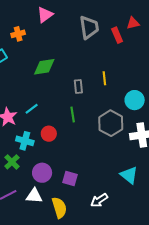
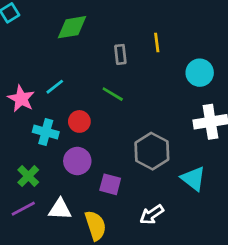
green line: (73, 114) -> (113, 94), turned -49
gray hexagon: (111, 123) -> (152, 151), moved
green cross: (12, 162) -> (28, 176), moved
purple circle: (42, 173) -> (77, 161), moved

